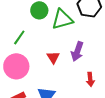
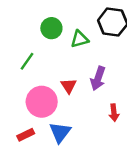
green triangle: (62, 19) -> (80, 39), size x0.7
pink circle: (16, 66) -> (42, 102), moved

